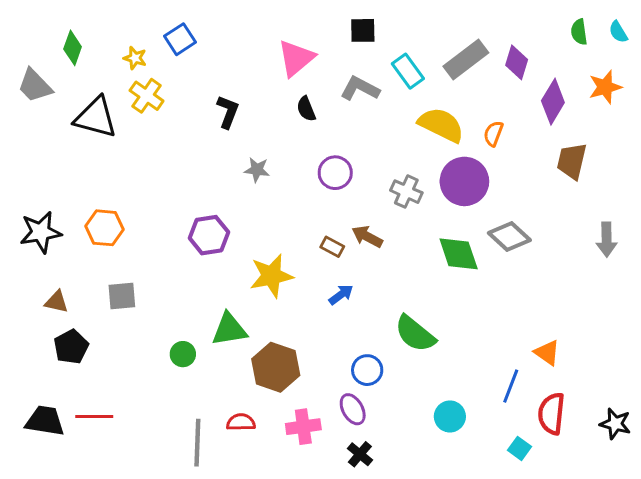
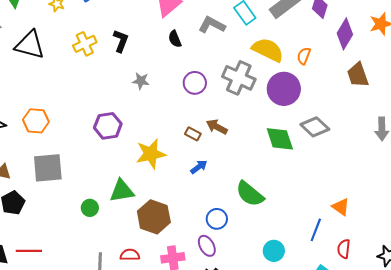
yellow cross: (147, 96) -> (85, 44), moved, turned 30
brown trapezoid: (572, 161) -> (358, 75), turned -32
gray cross: (406, 192) -> (239, 78), moved, size x1.5
gray square: (122, 296) -> (48, 168), size x1.5
red semicircle: (551, 414) -> (344, 249), size x0.7

